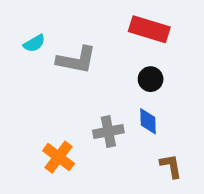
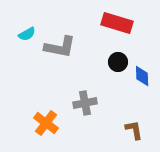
blue diamond: (148, 121) -> (142, 76), moved

